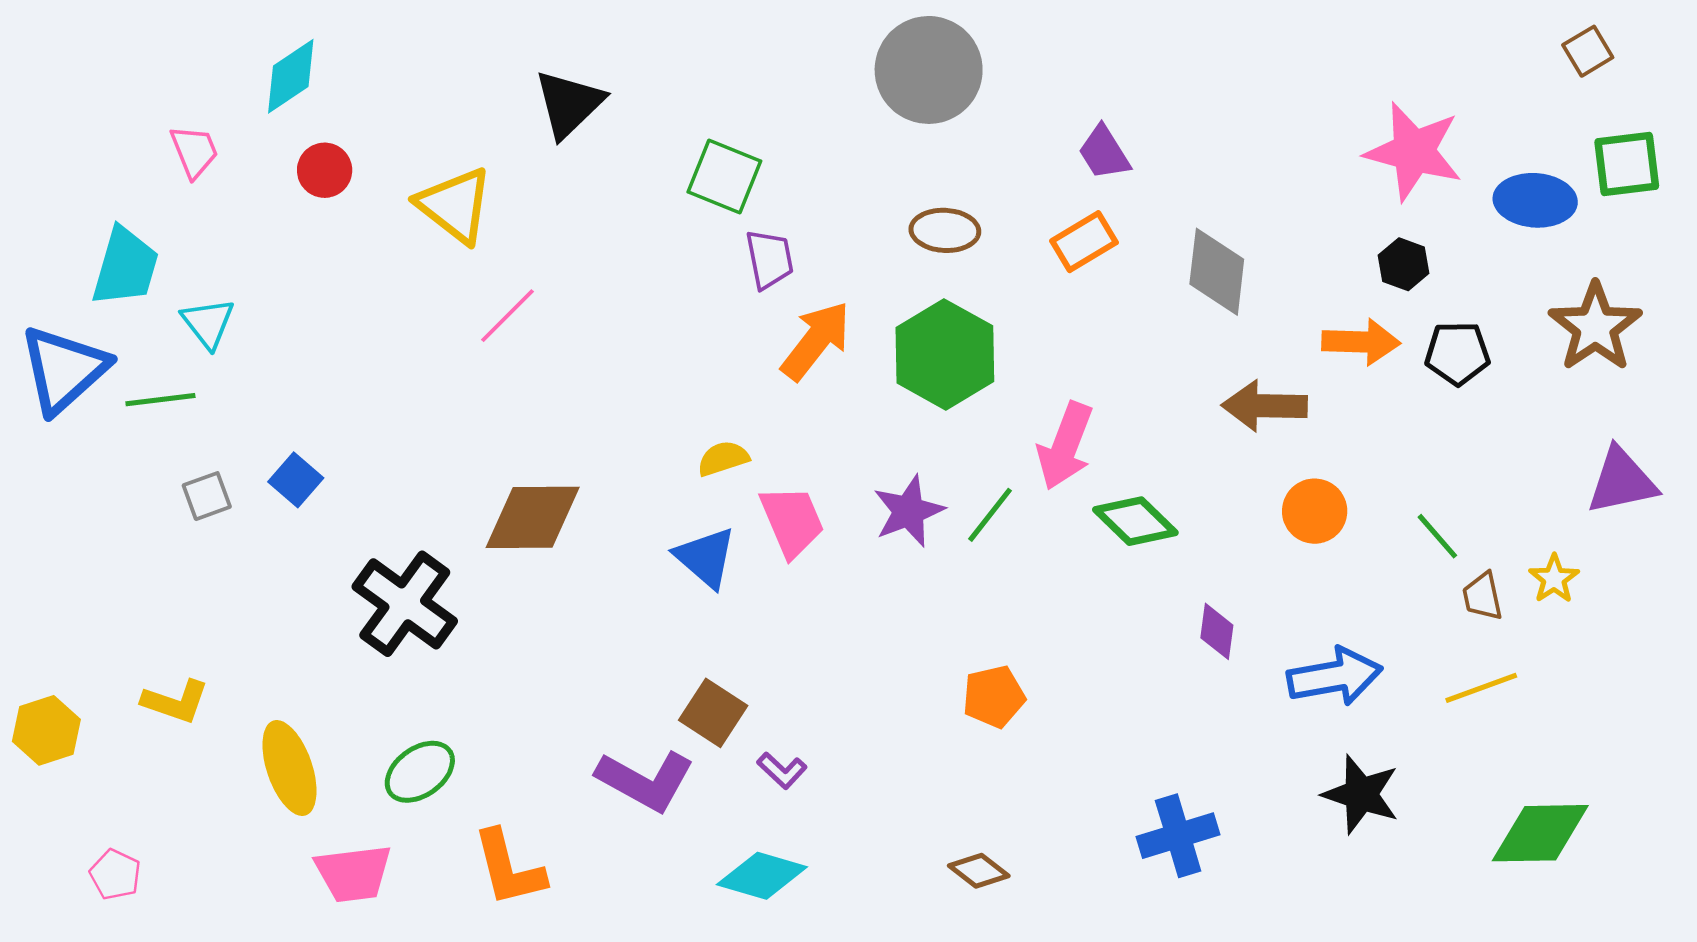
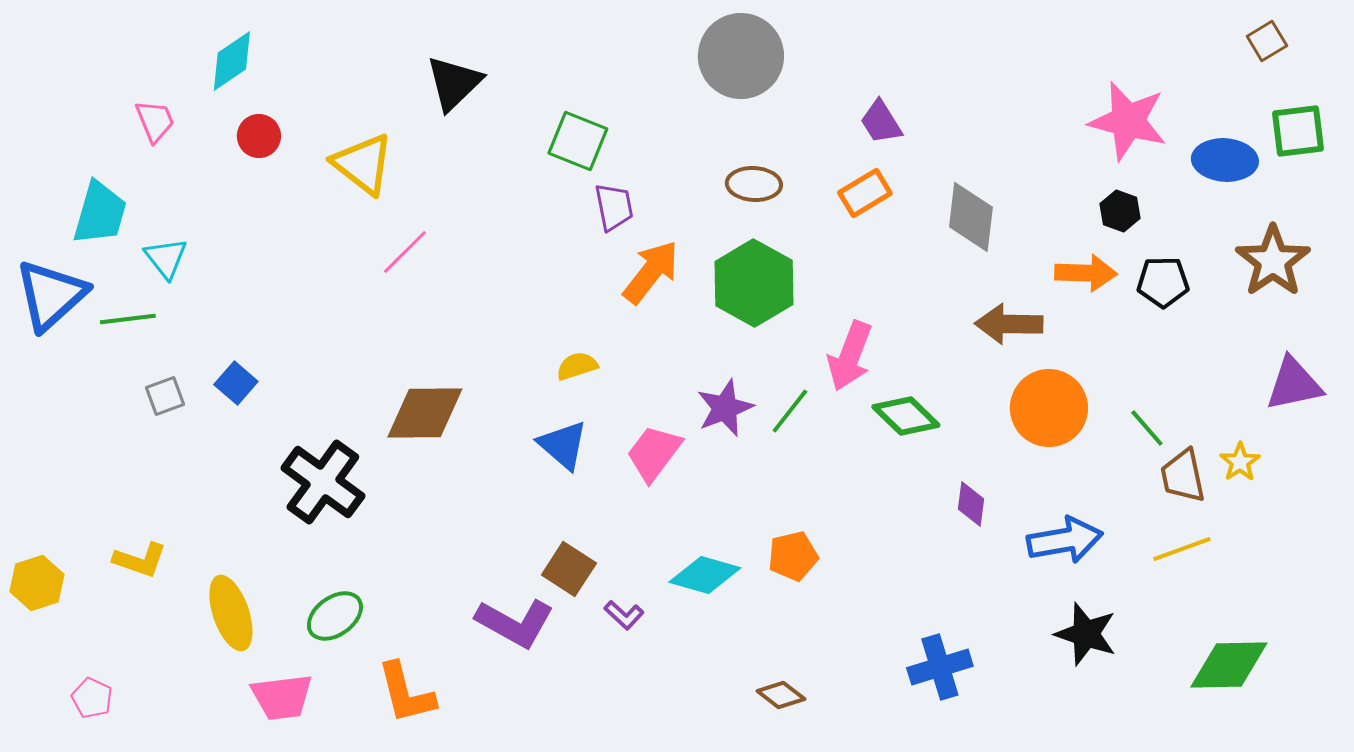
orange circle: (1315, 511) -> (1049, 408), size x1.5
pink trapezoid: (792, 521) -> (654, 453), moved, turned -120
brown trapezoid: (1483, 596) -> (1183, 476), size x1.4
cyan diamond: (762, 876) -> (705, 575), moved

